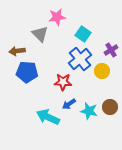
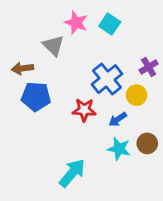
pink star: (57, 17) -> (76, 23), turned 30
cyan square: (83, 34) -> (110, 24), moved
blue arrow: (69, 104) -> (118, 119), moved
cyan arrow: (48, 117) -> (72, 173), moved, turned 105

